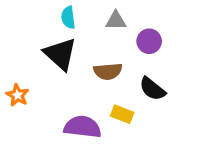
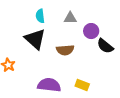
black semicircle: (152, 89) -> (105, 46), moved
yellow rectangle: (122, 114) -> (82, 85), moved

